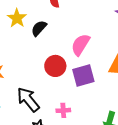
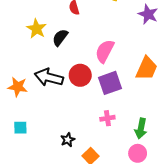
black arrow: (28, 100) -> (49, 77), moved, turned -32
pink cross: (63, 110) -> (107, 118), moved

